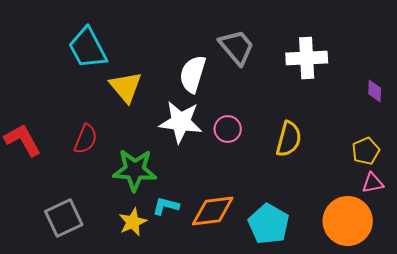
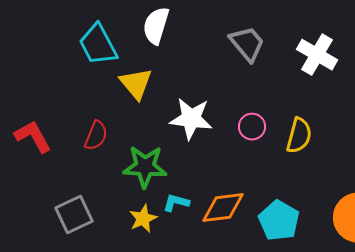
white cross: (307, 58) -> (317, 55), turned 33
white semicircle: (193, 74) -> (156, 26), moved
pink circle: (228, 129) -> (252, 127), moved

